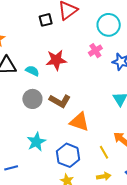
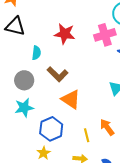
pink cross: (95, 51) -> (105, 35), size x1.5
cyan semicircle: (32, 71) -> (36, 53), moved, turned 56
gray circle: (32, 99) -> (24, 80), moved

